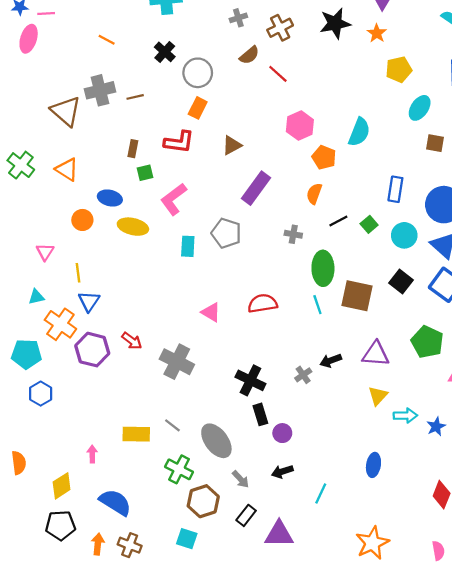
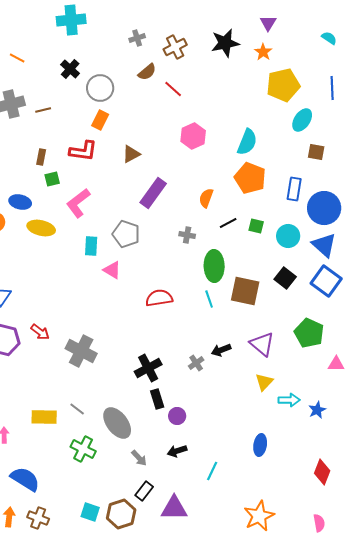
yellow pentagon: (399, 69) -> (283, 85), size x1.4
orange pentagon: (324, 157) -> (250, 178), moved, size x1.4
blue rectangle: (395, 189) -> (294, 189), moved
green square: (369, 224) -> (256, 226), turned -35
pink triangle: (211, 312) -> (112, 270), moved
purple triangle: (376, 354) -> (262, 344), turned 36
black cross: (250, 380) -> (148, 368), turned 36
brown hexagon: (203, 501) -> (121, 514), moved

